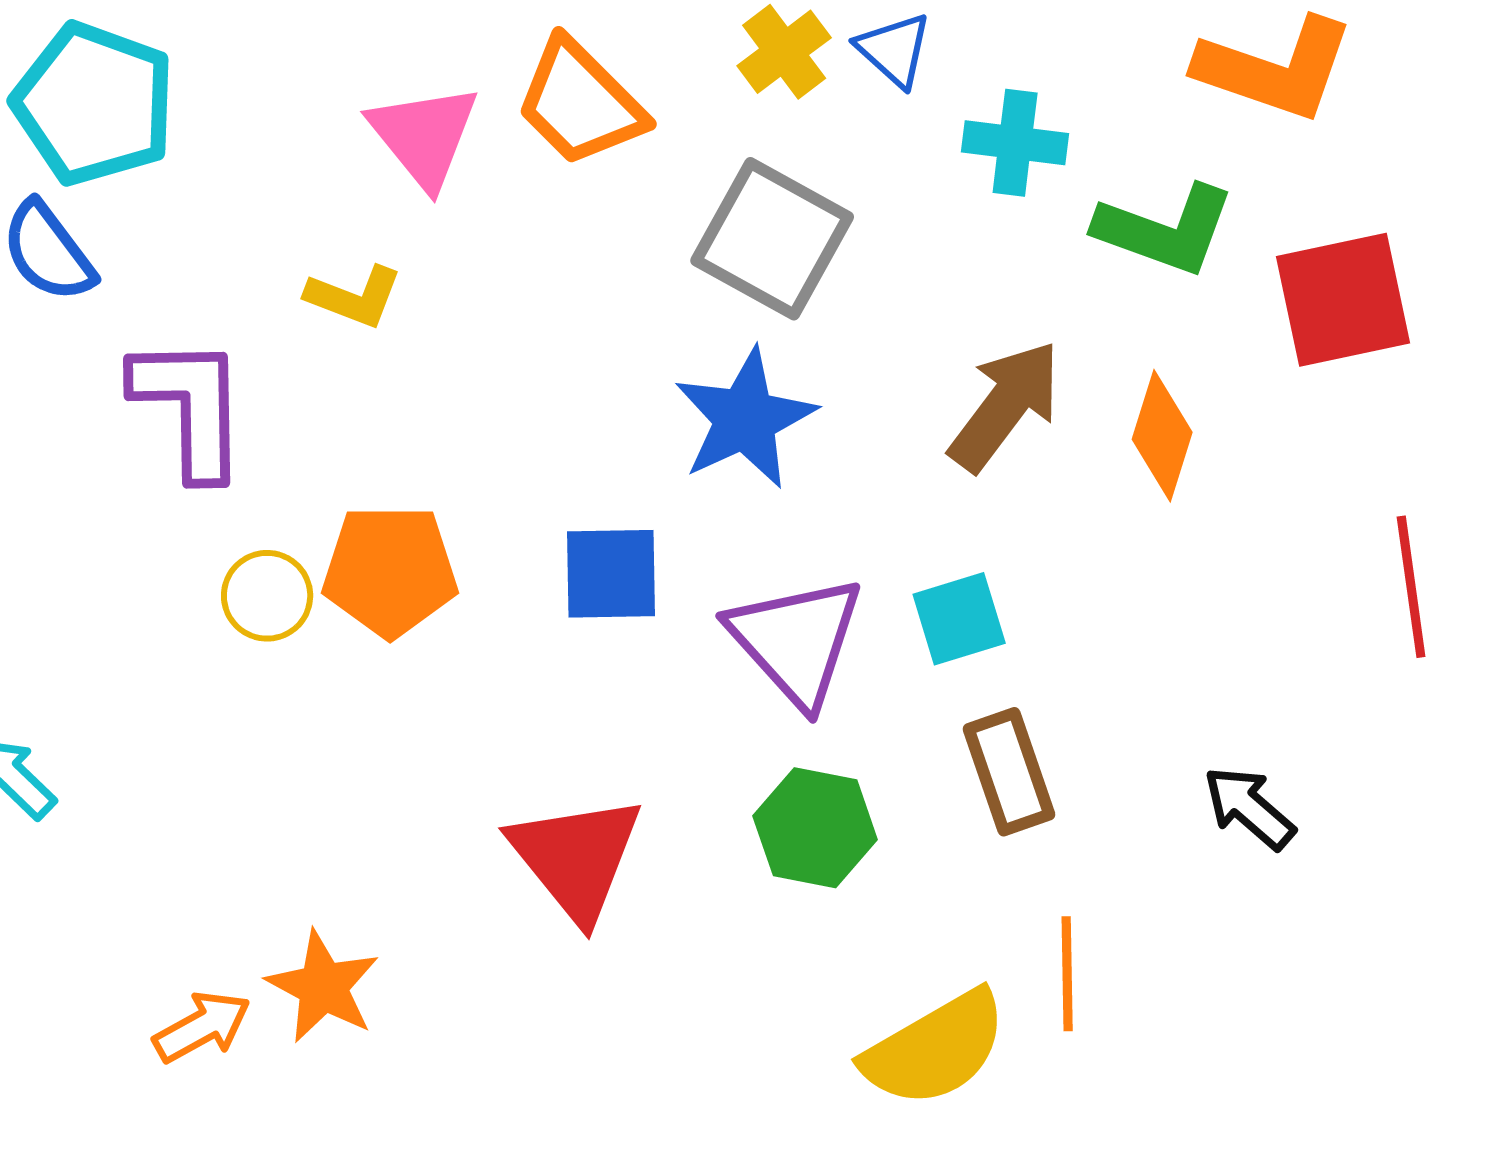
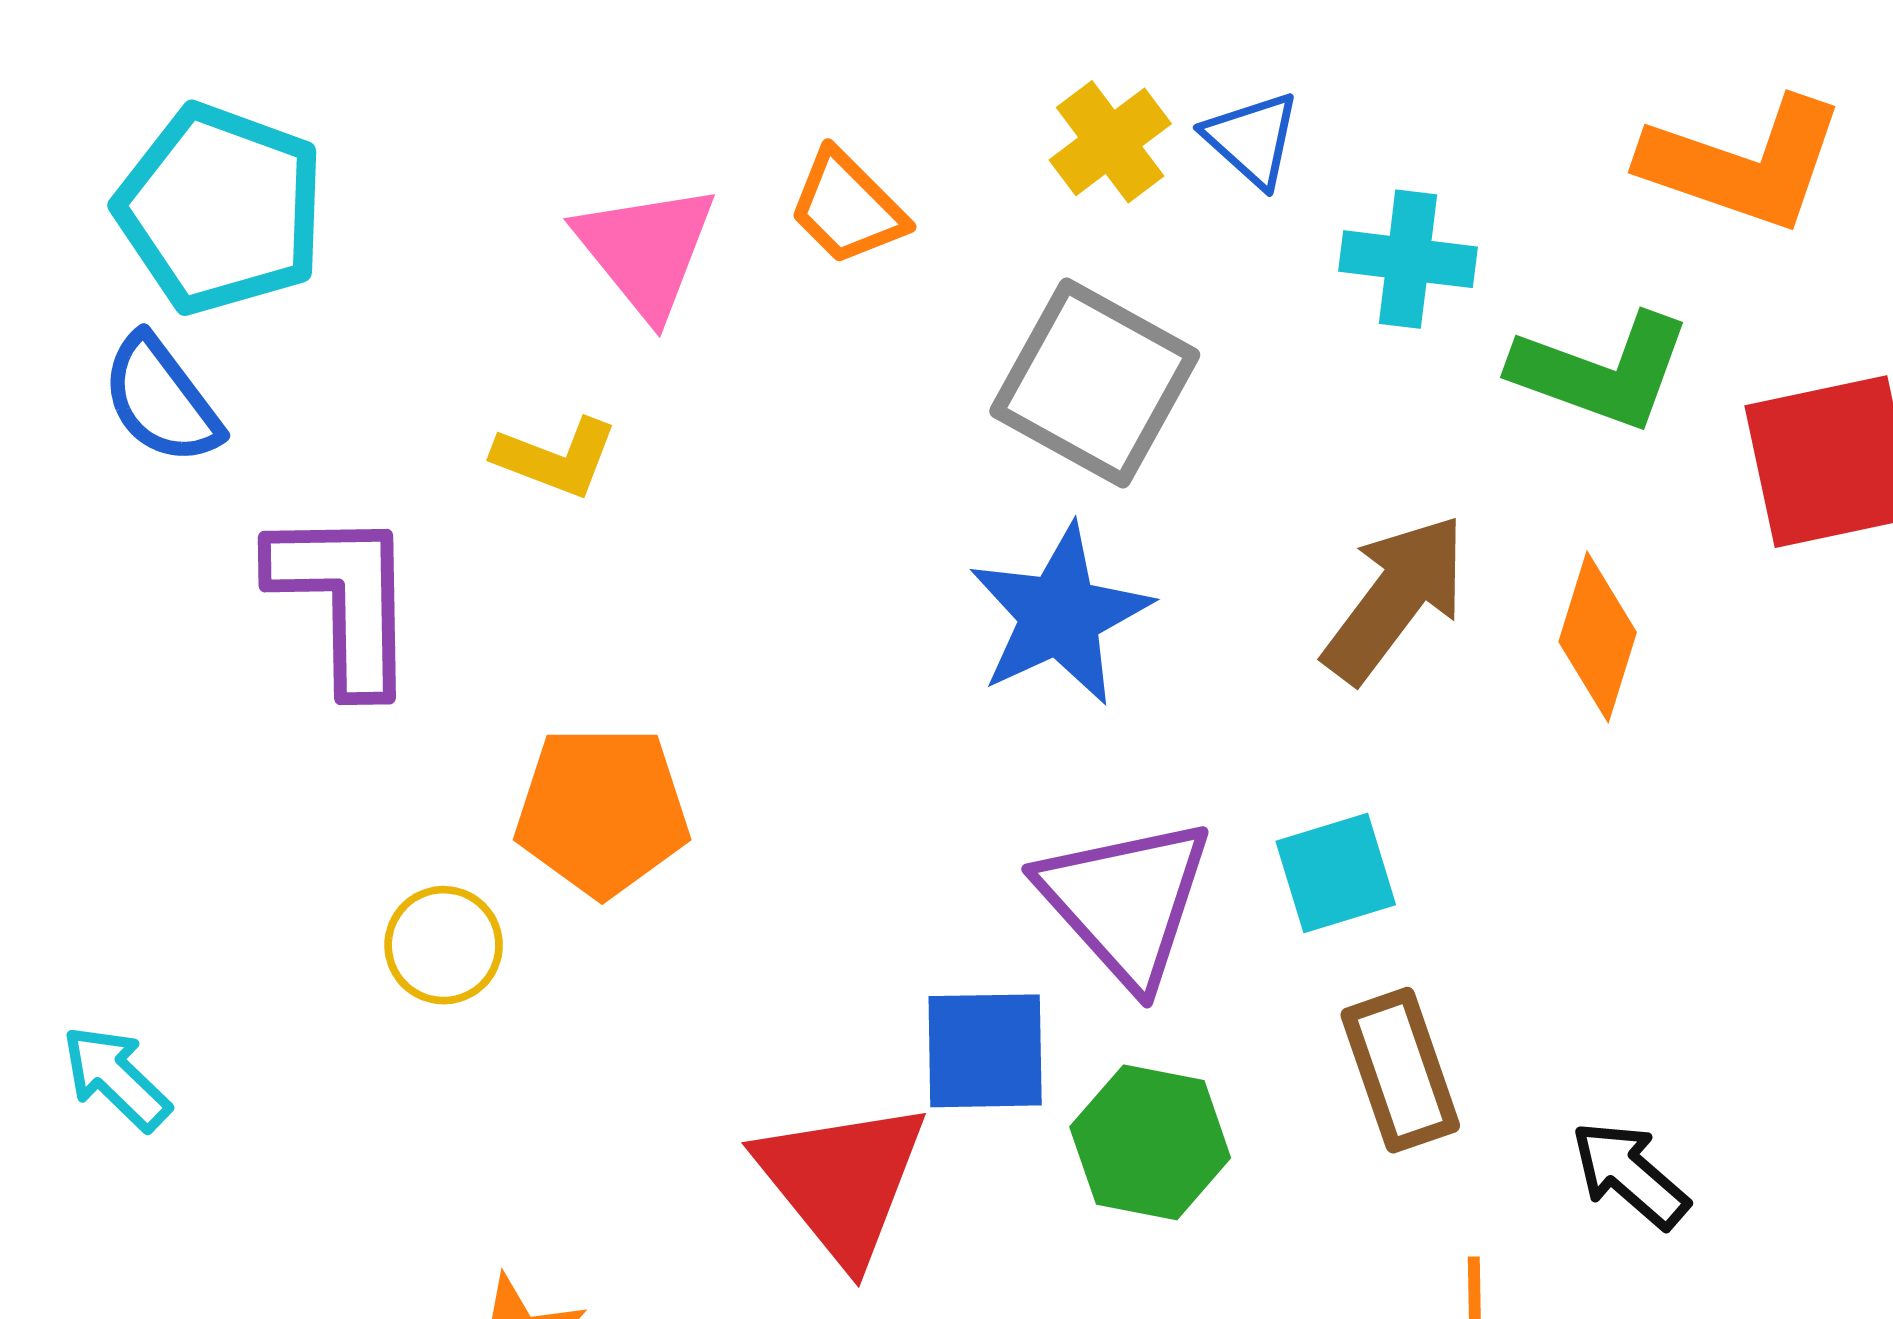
orange trapezoid: (580, 103) -> (847, 208), size x0.7
blue square: (611, 574) -> (985, 1051), moved
yellow circle: (267, 596) -> (444, 945), moved
black arrow: (1249, 808) -> (1630, 1175), moved

